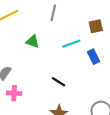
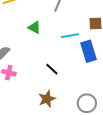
blue rectangle: (93, 57) -> (89, 51), size x1.5

